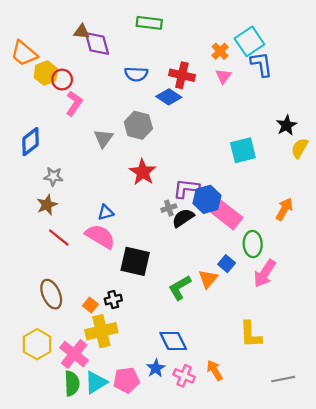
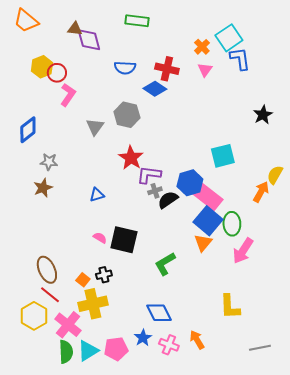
orange trapezoid: (24, 53) -> (26, 21), moved
yellow semicircle: (300, 148) -> (275, 175), moved
cyan square: (243, 150) -> (223, 156), moved
purple L-shape: (186, 188) -> (149, 175), moved
pink semicircle: (100, 236) -> (100, 238), moved, size x0.5
red line: (59, 237) -> (50, 295), moved
blue square: (227, 264) -> (208, 221), moved, size x1.8
orange triangle: (208, 279) -> (203, 243), moved

